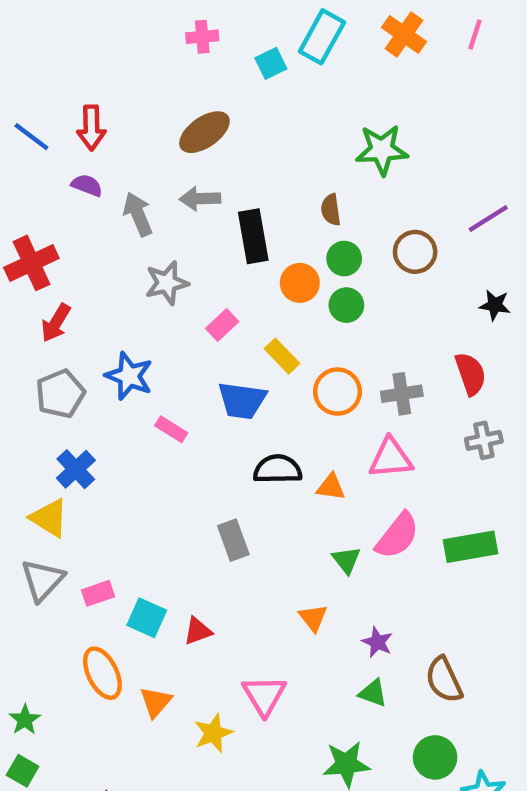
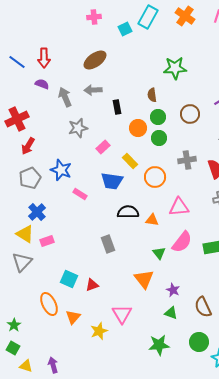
black rectangle: (253, 236) -> (117, 107), size x0.6
gray cross: (402, 394) -> (187, 160), moved
pink rectangle: (98, 593) -> (47, 241), moved
orange triangle: (313, 618) -> (144, 279), size x1.5

